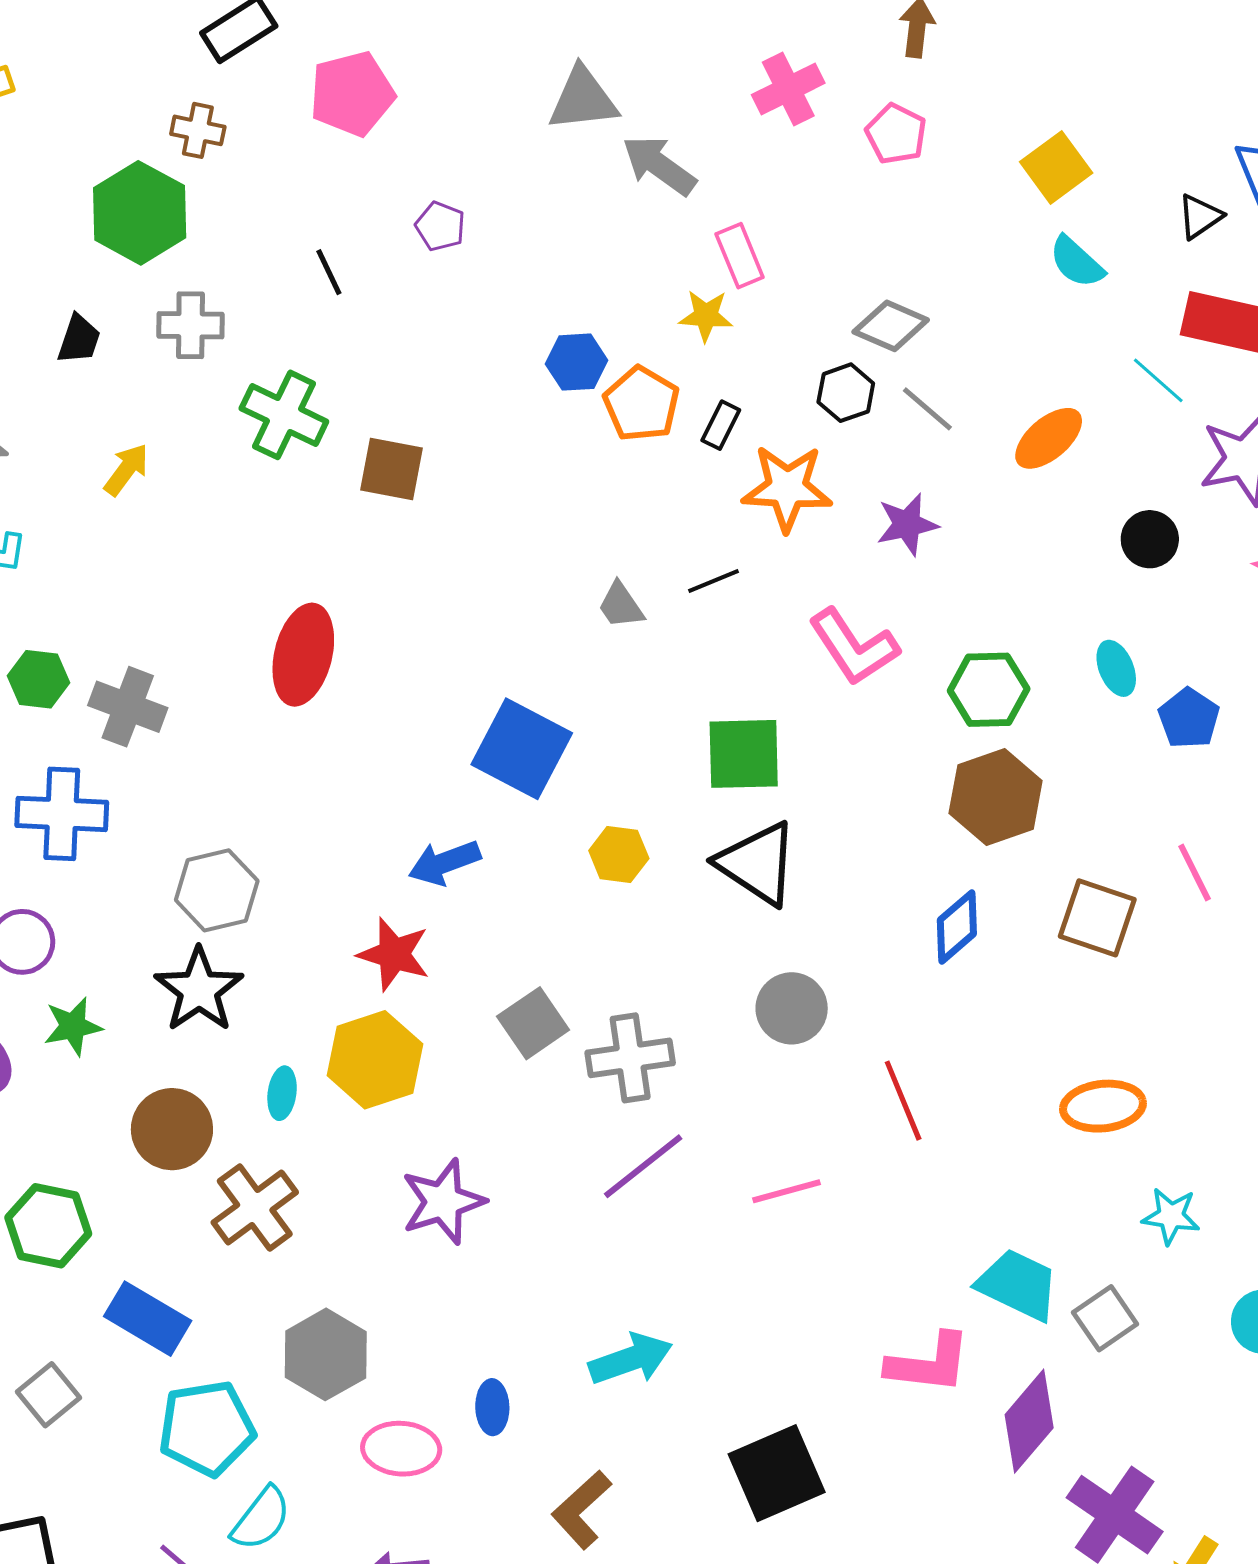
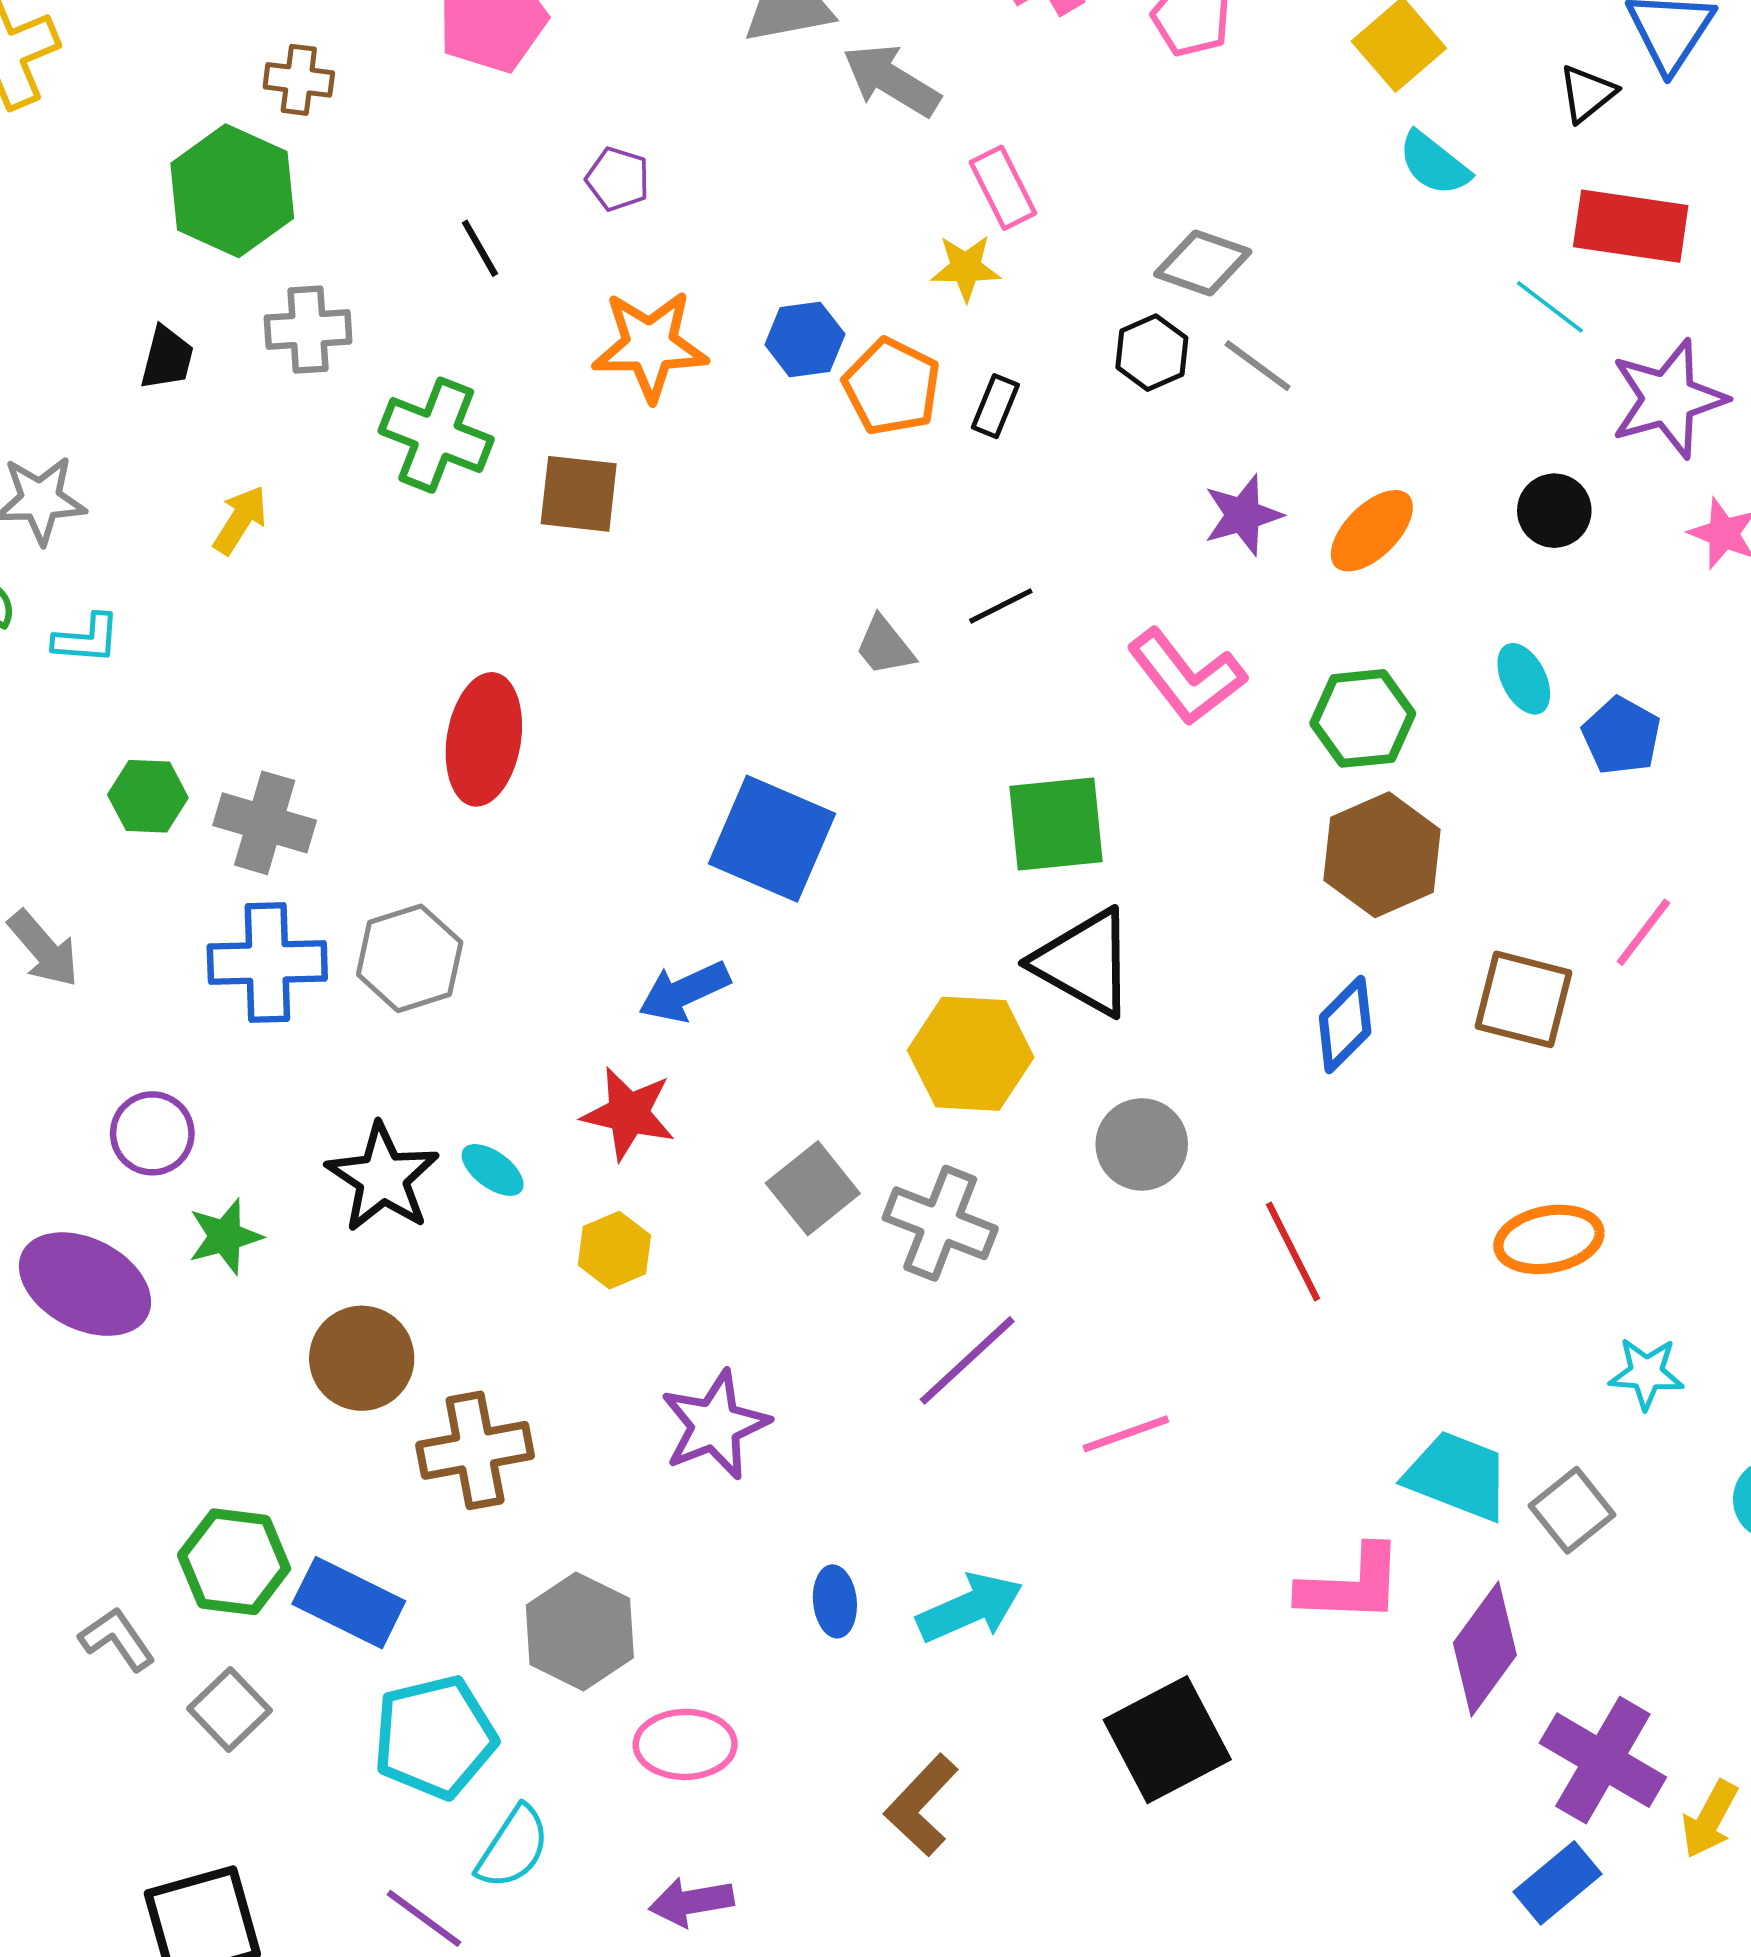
orange ellipse: (1049, 438) -> (1372, 531), moved
orange star: (787, 488) -> (650, 345), moved
blue cross: (62, 814) -> (267, 963), moved
yellow hexagon: (619, 854) -> (971, 1054), moved, size x1.6
pink line: (1195, 873) -> (1643, 932), turned 68
gray hexagon: (217, 890) -> (410, 958), moved
gray cross: (630, 1058) -> (940, 1223), turned 34
yellow hexagon: (375, 1060) -> (614, 1250), size x0.6
cyan ellipse: (282, 1093) -> (493, 1170), moved, turned -57
pink line: (786, 1191) -> (1126, 1434), moved
brown cross: (255, 1207) -> (475, 1450), turned 30
green hexagon: (48, 1226) -> (234, 1562), moved
blue ellipse: (492, 1407) -> (835, 1601), moved

